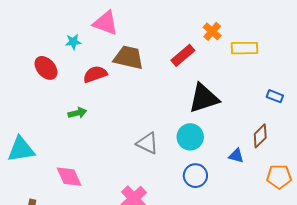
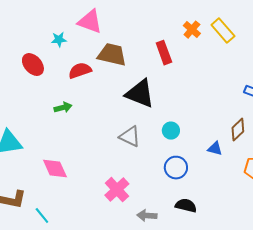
yellow rectangle: (245, 48) -> (223, 31), moved, turned 50
red rectangle: (183, 55) -> (164, 53), turned -70
black triangle: (204, 98) -> (140, 94), moved, turned 40
cyan circle: (190, 137) -> (171, 131), size x0.7

